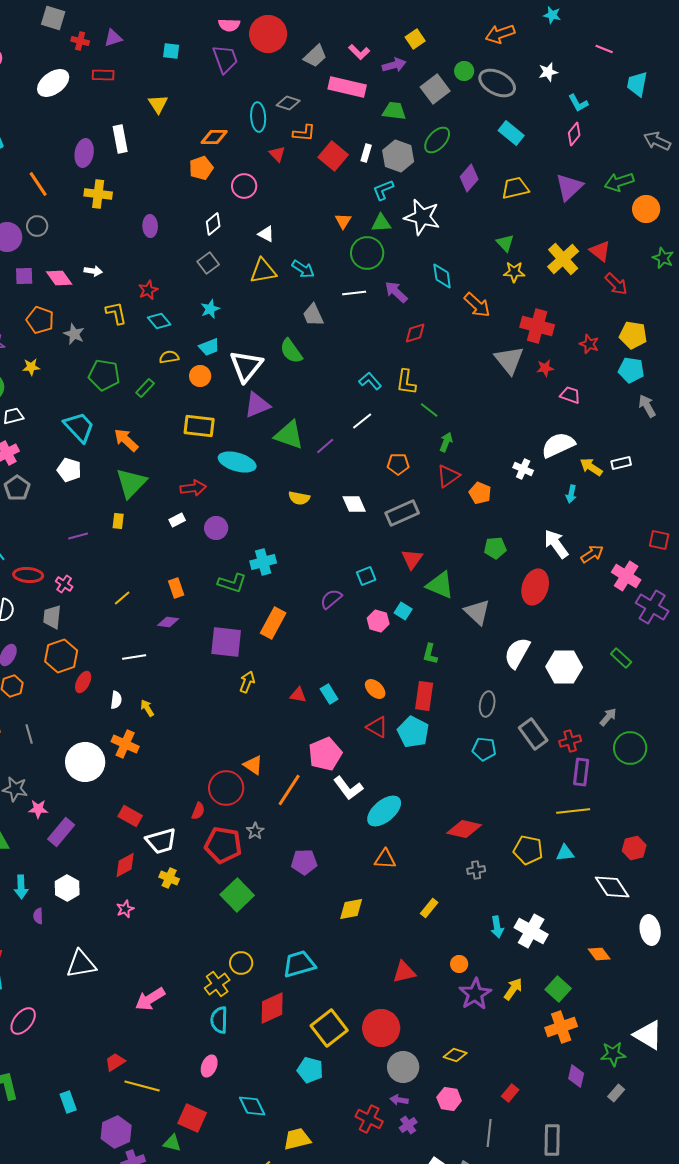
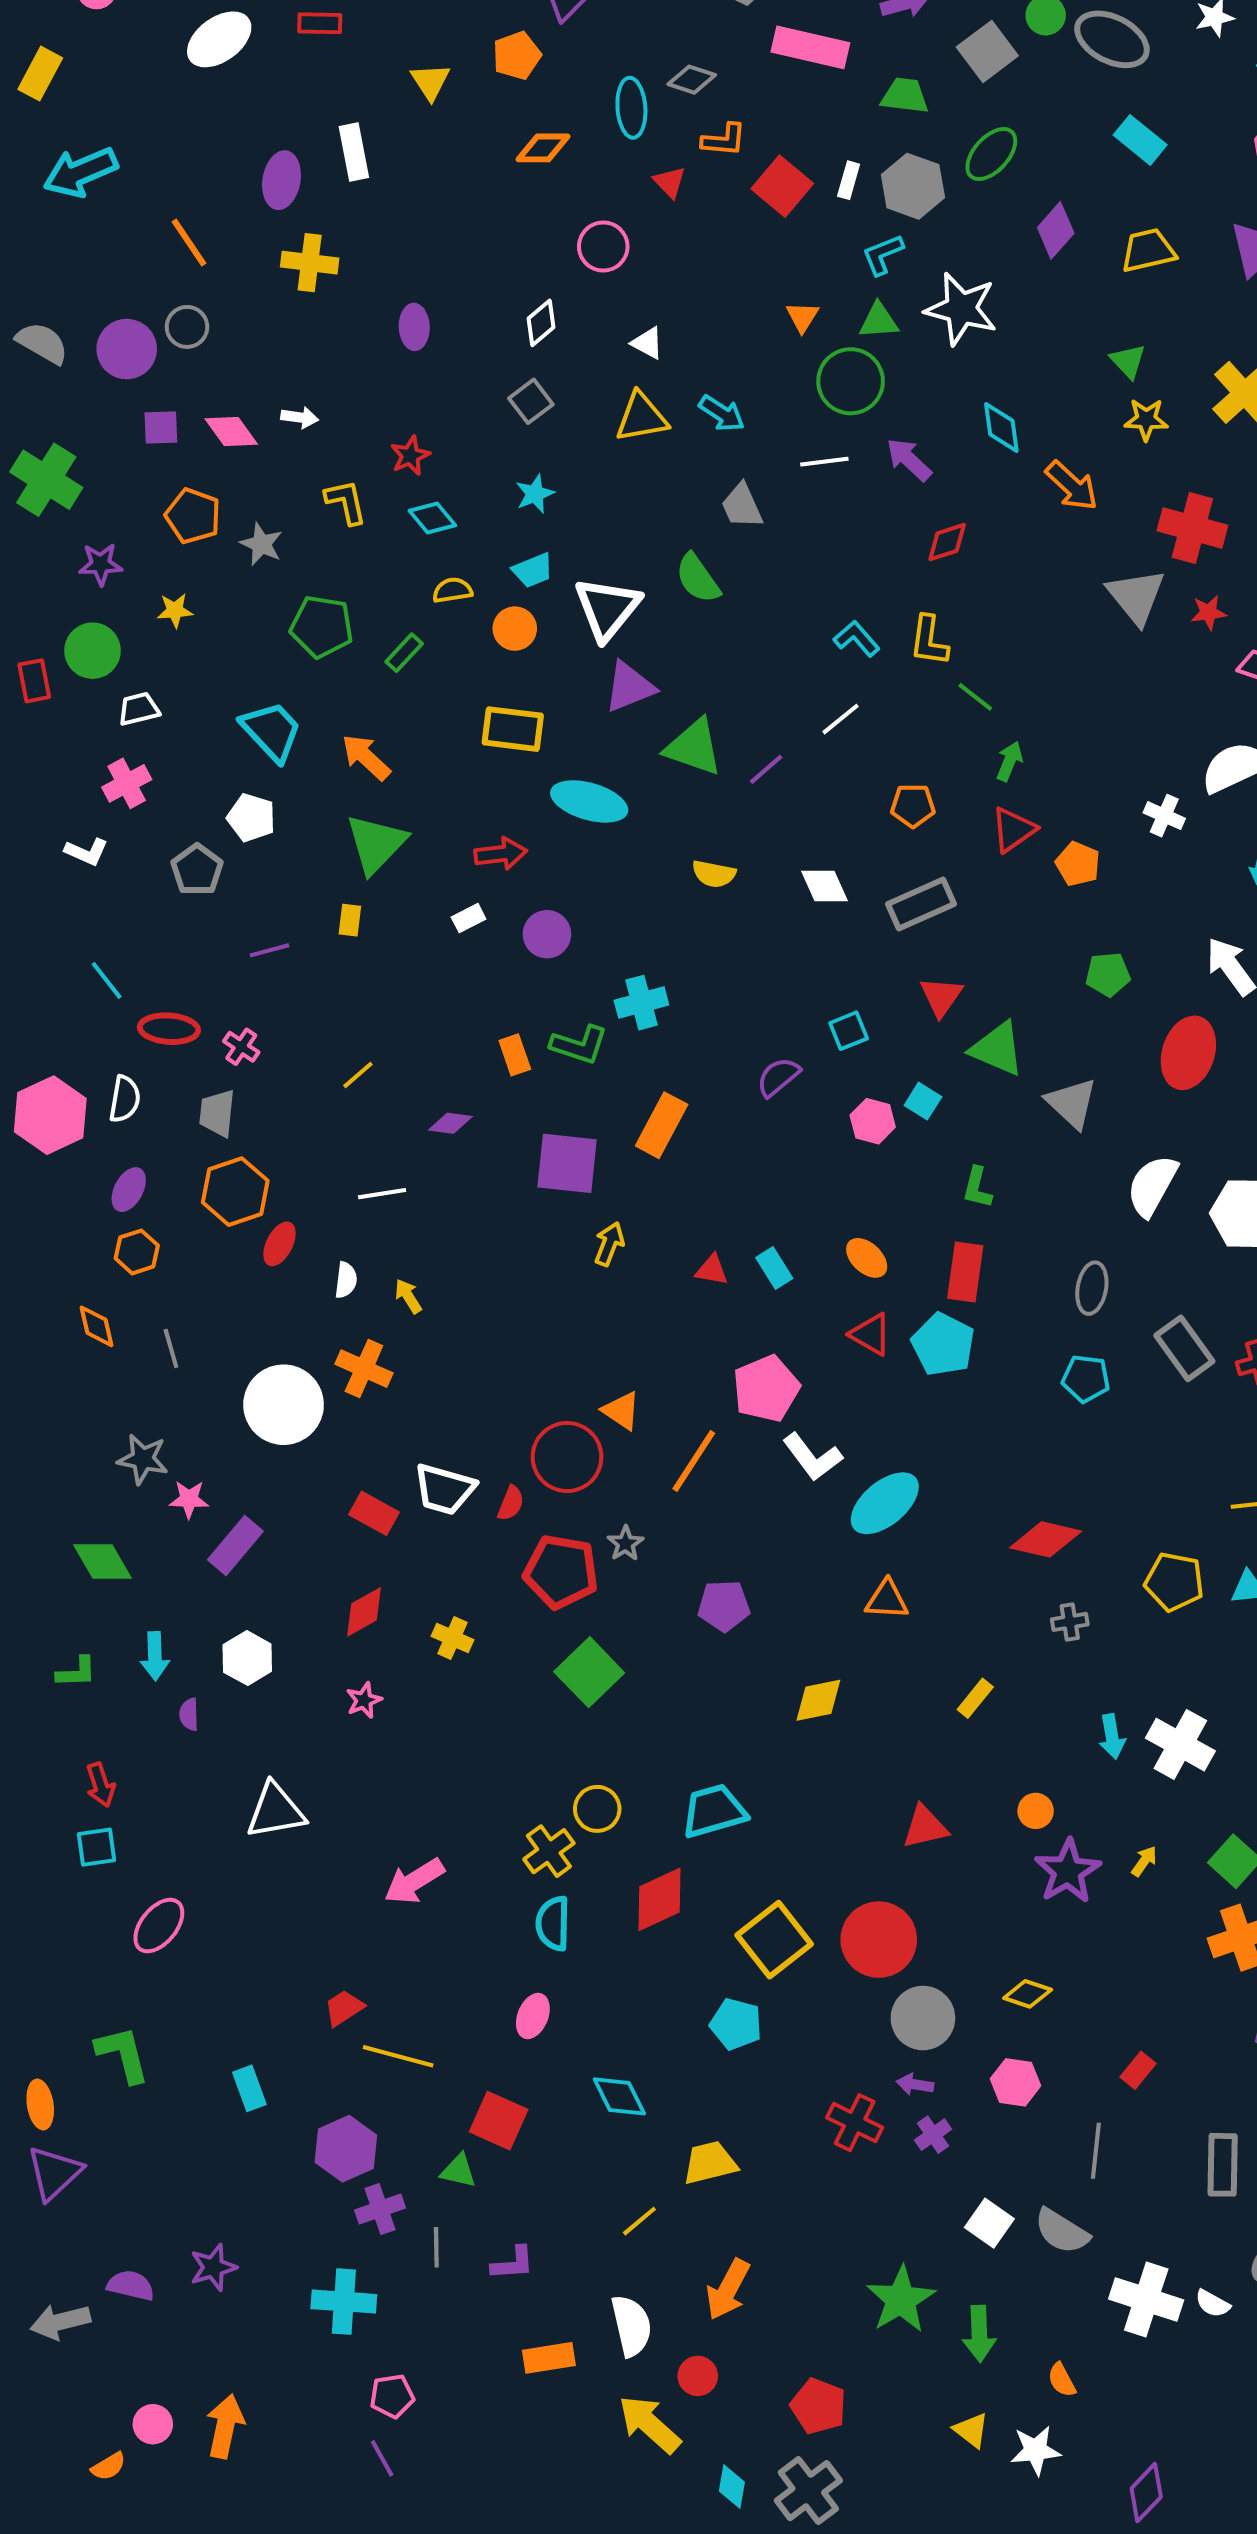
orange pentagon: (201, 168) -> (517, 55), moved
gray pentagon: (17, 488) -> (197, 870), moved
orange rectangle: (176, 588) -> (515, 1055), moved
white trapezoid: (161, 841) -> (444, 1489), moved, turned 32
yellow arrow: (513, 989) -> (1144, 1861), size x0.7

